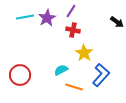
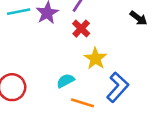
red cross: (73, 30) -> (81, 29), turned 32

